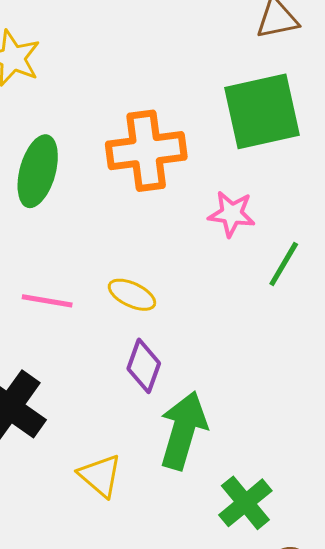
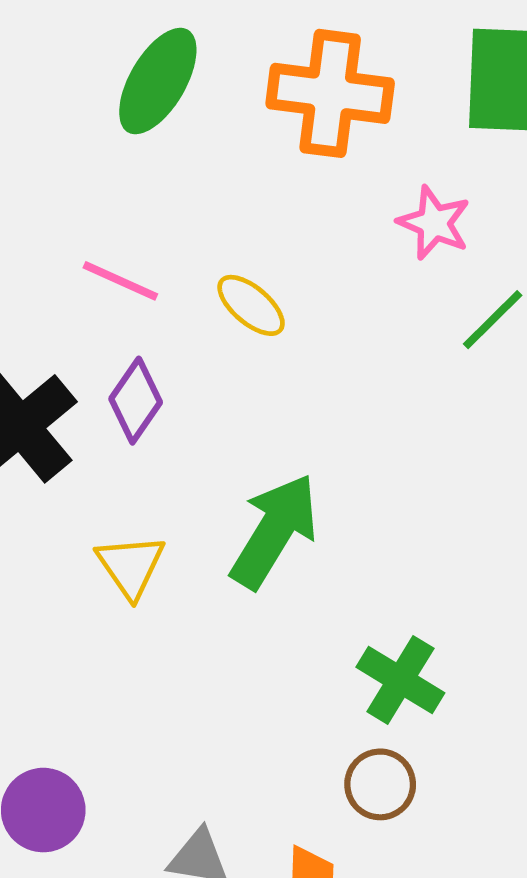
purple diamond: (144, 366) -> (136, 401), moved
green cross: (245, 503) -> (400, 680), moved, turned -34

